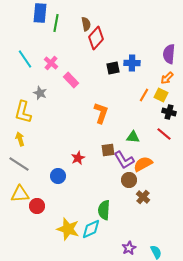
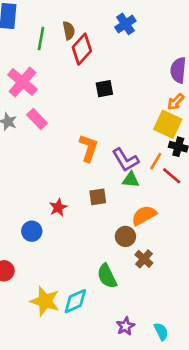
green line: (56, 23) -> (41, 38), moved
pink cross: (51, 63) -> (23, 82), size x1.6
blue cross: (132, 63) -> (125, 24), moved, turned -35
pink rectangle: (71, 80) -> (37, 119), moved
orange line: (144, 95) -> (156, 161), moved
yellow square: (161, 95) -> (168, 124), size x1.5
purple L-shape: (124, 160) -> (125, 160), moved
green semicircle: (104, 210) -> (107, 276), moved, turned -30

